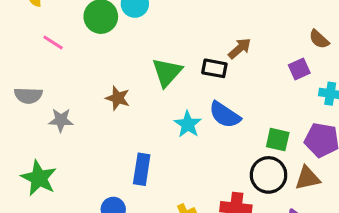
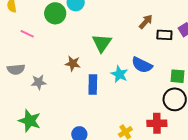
black rectangle: (214, 68) -> (164, 35), moved
blue rectangle: (142, 169) -> (93, 85), moved

